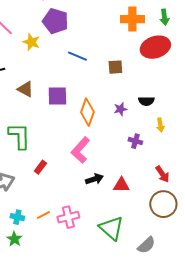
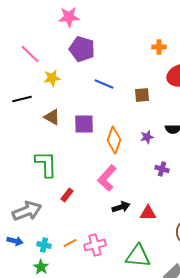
orange cross: (132, 19) -> (159, 47), size x0.6
yellow star: (31, 42) -> (52, 78), moved, turned -30
green triangle: (111, 228) -> (138, 256), turned -36

